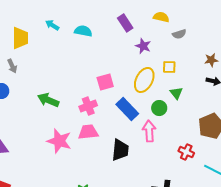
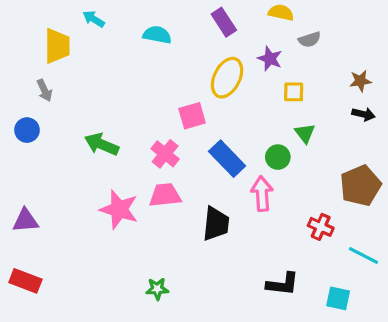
cyan arrow: (52, 25) -> (94, 19), moved
purple star: (143, 46) -> (270, 59), moved
yellow ellipse: (144, 80) -> (227, 78), moved
pink cross: (88, 106) -> (165, 154), turned -30

